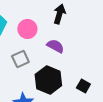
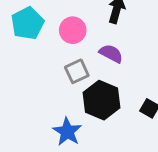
gray square: (20, 59) -> (77, 71), moved

